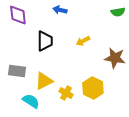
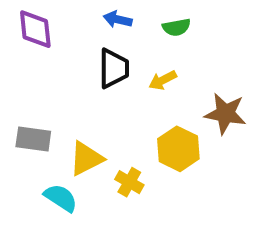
green semicircle: (118, 12) -> (176, 27), moved
black trapezoid: (45, 41) -> (114, 68), moved
yellow hexagon: (93, 88) -> (178, 149), moved

